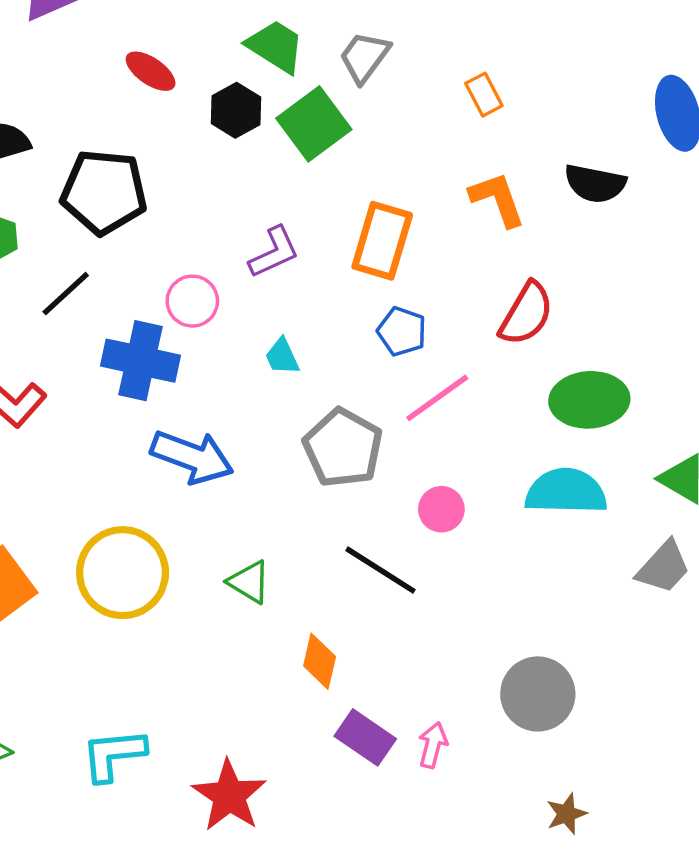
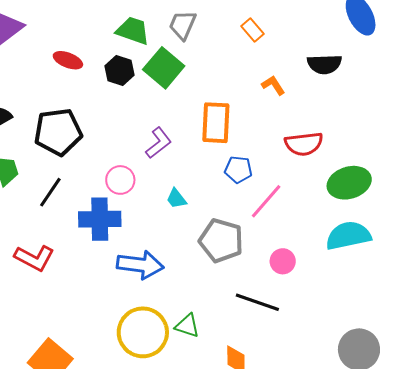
orange L-shape: (497, 199) -> (273, 85), size x0.7
red semicircle: (526, 314) -> (304, 144), turned 66
yellow circle: (123, 573) -> (143, 332), moved

